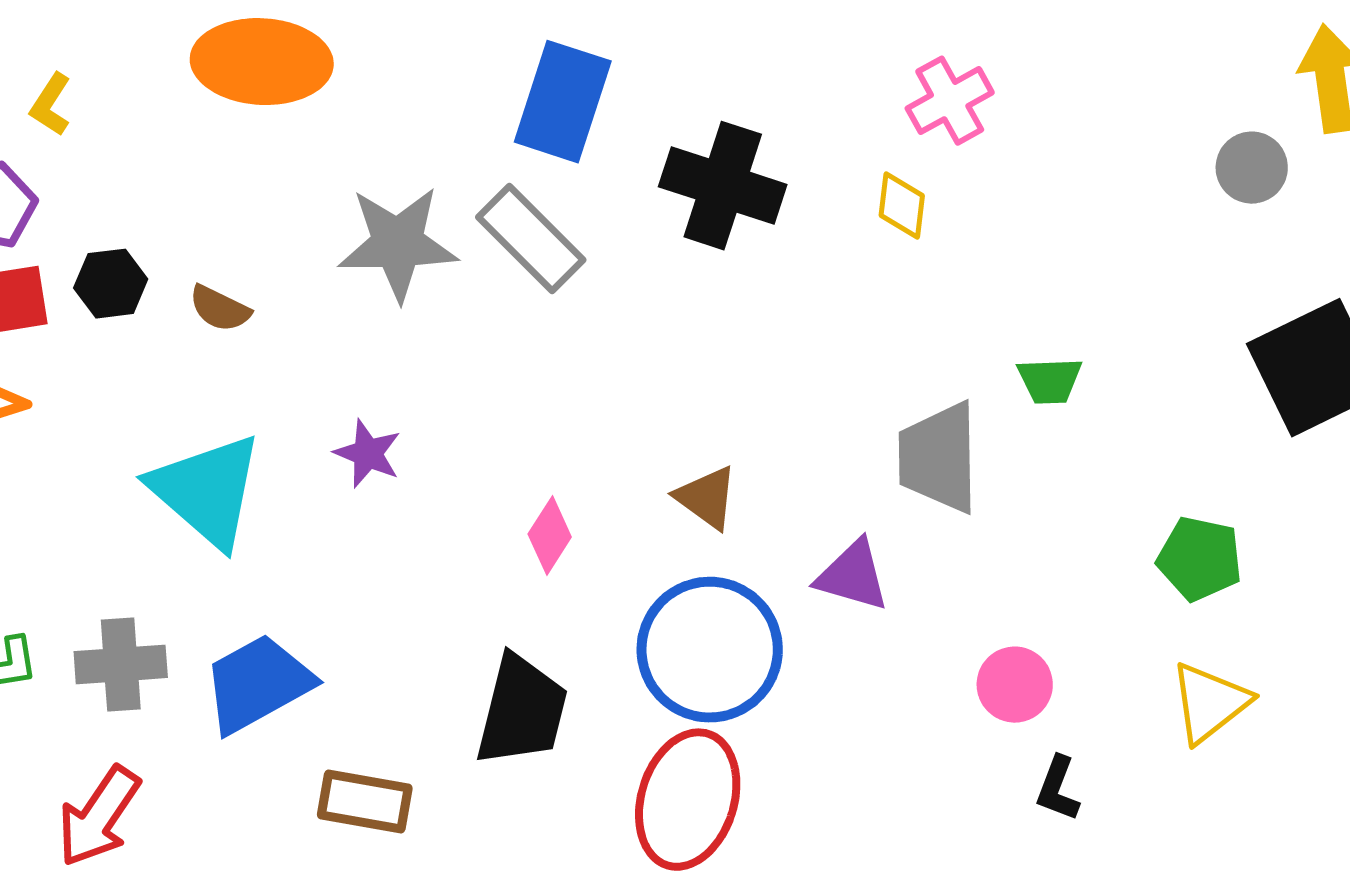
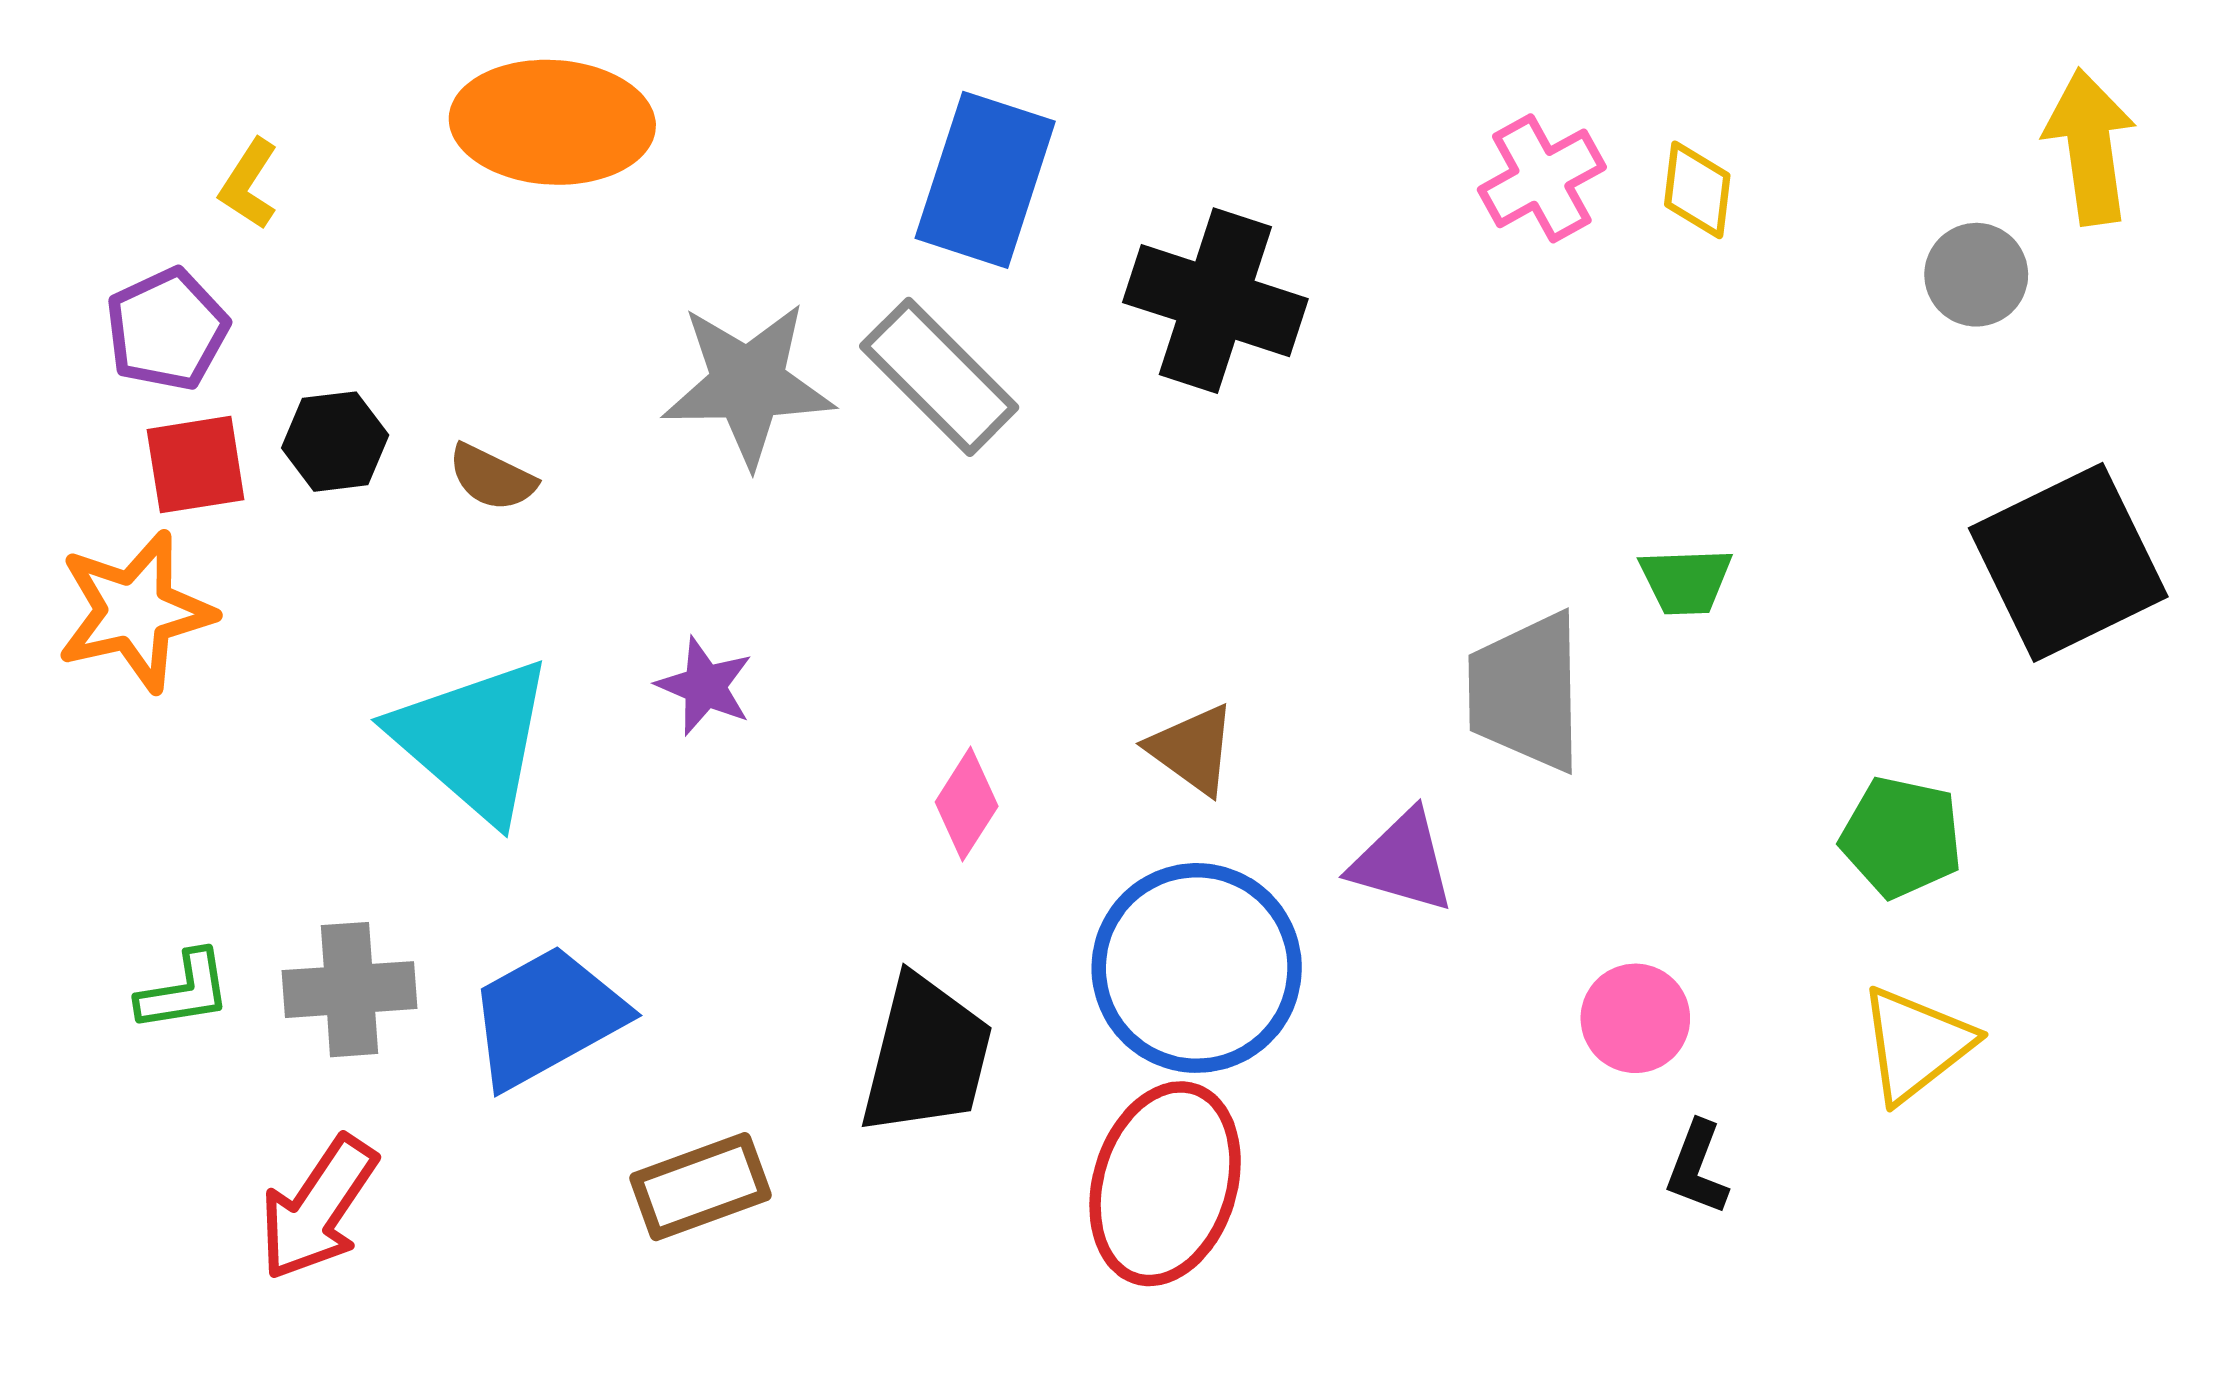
yellow diamond: (902, 206) -> (1697, 190), moved
brown rectangle: (365, 802) -> (700, 1187), turned -30

